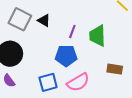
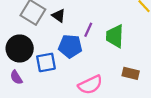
blue pentagon: (66, 56) -> (70, 46), moved
blue square: (48, 82) -> (46, 62), moved

